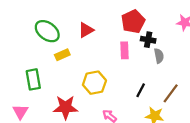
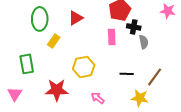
green ellipse: (47, 31) -> (40, 19), turned 55
yellow rectangle: (62, 55) -> (54, 41), turned -32
black line: (141, 90) -> (127, 74), turned 64

